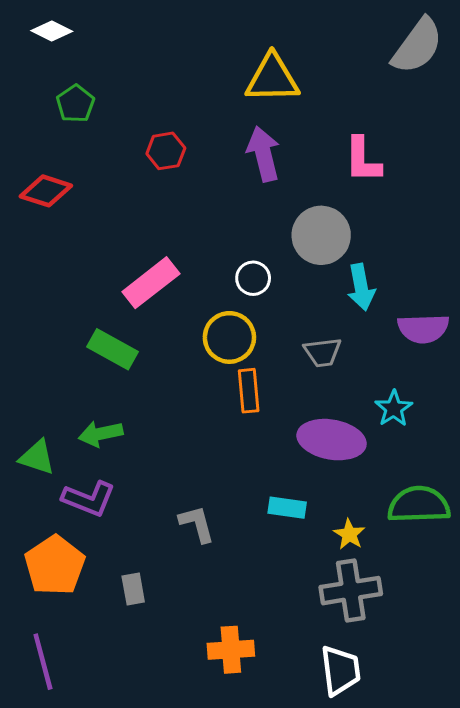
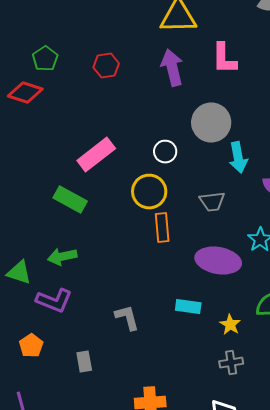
green pentagon: (75, 104) -> (45, 59), moved
pink L-shape: (363, 160) -> (224, 59), moved
orange pentagon: (55, 565) -> (31, 346), size x0.6
gray cross: (351, 591) -> (231, 363), size x0.6

